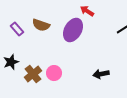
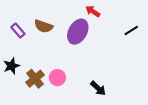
black arrow: (101, 74) -> (98, 88), moved, turned -126

